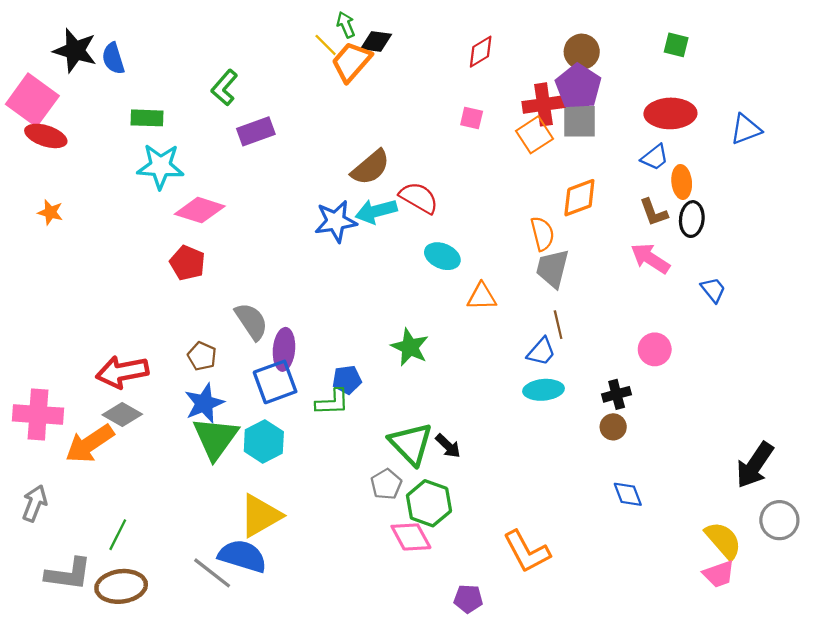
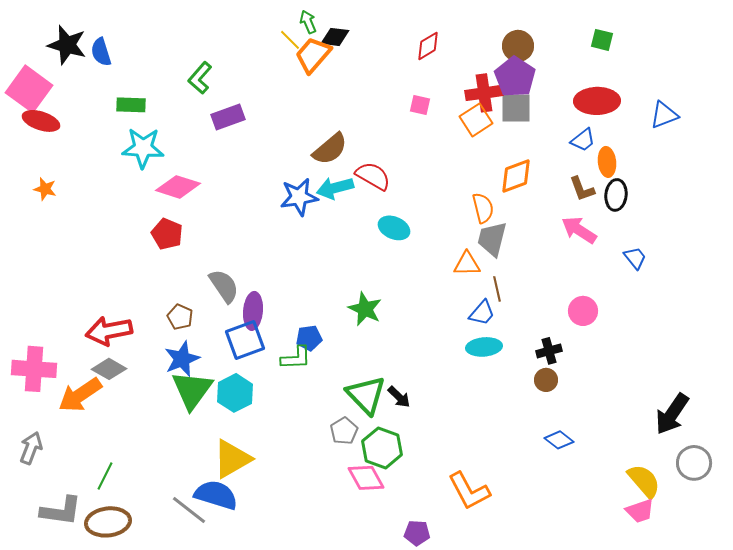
orange triangle: (482, 297) -> (467, 264), moved
blue diamond: (628, 494) -> (559, 440), turned -32

